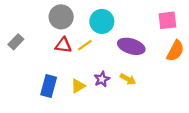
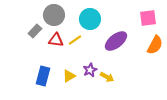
gray rectangle: (16, 42) -> (35, 31), moved
purple ellipse: (131, 46) -> (116, 41), turned -55
yellow arrow: (128, 79) -> (107, 77), moved

